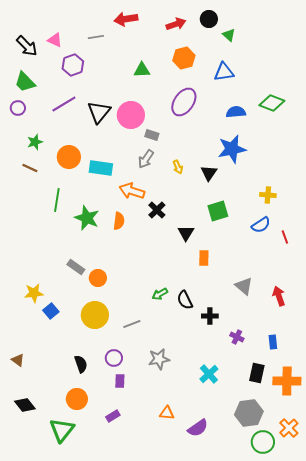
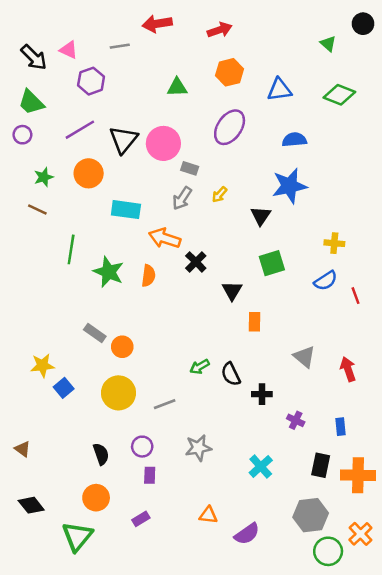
black circle: (209, 19) -> (363, 24), moved
green triangle: (229, 35) -> (328, 44), moved
green diamond: (272, 103) -> (339, 95), moved
orange circle: (69, 157) -> (89, 173), moved
yellow arrow: (178, 167) -> (220, 195), moved, turned 64

